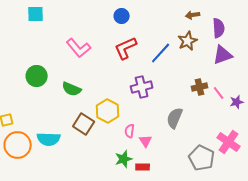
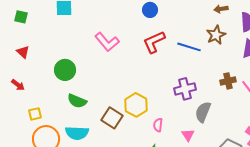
blue line: (161, 53) -> (189, 47), turned 65
purple cross: (142, 87) -> (185, 89), moved
green semicircle: (72, 89) -> (77, 101), moved
pink triangle: (146, 141) -> (188, 135), moved

